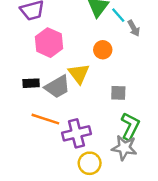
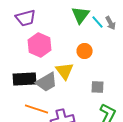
gray arrow: (134, 28) -> (111, 23), moved
black rectangle: (31, 83) -> (25, 79), size x1.6

